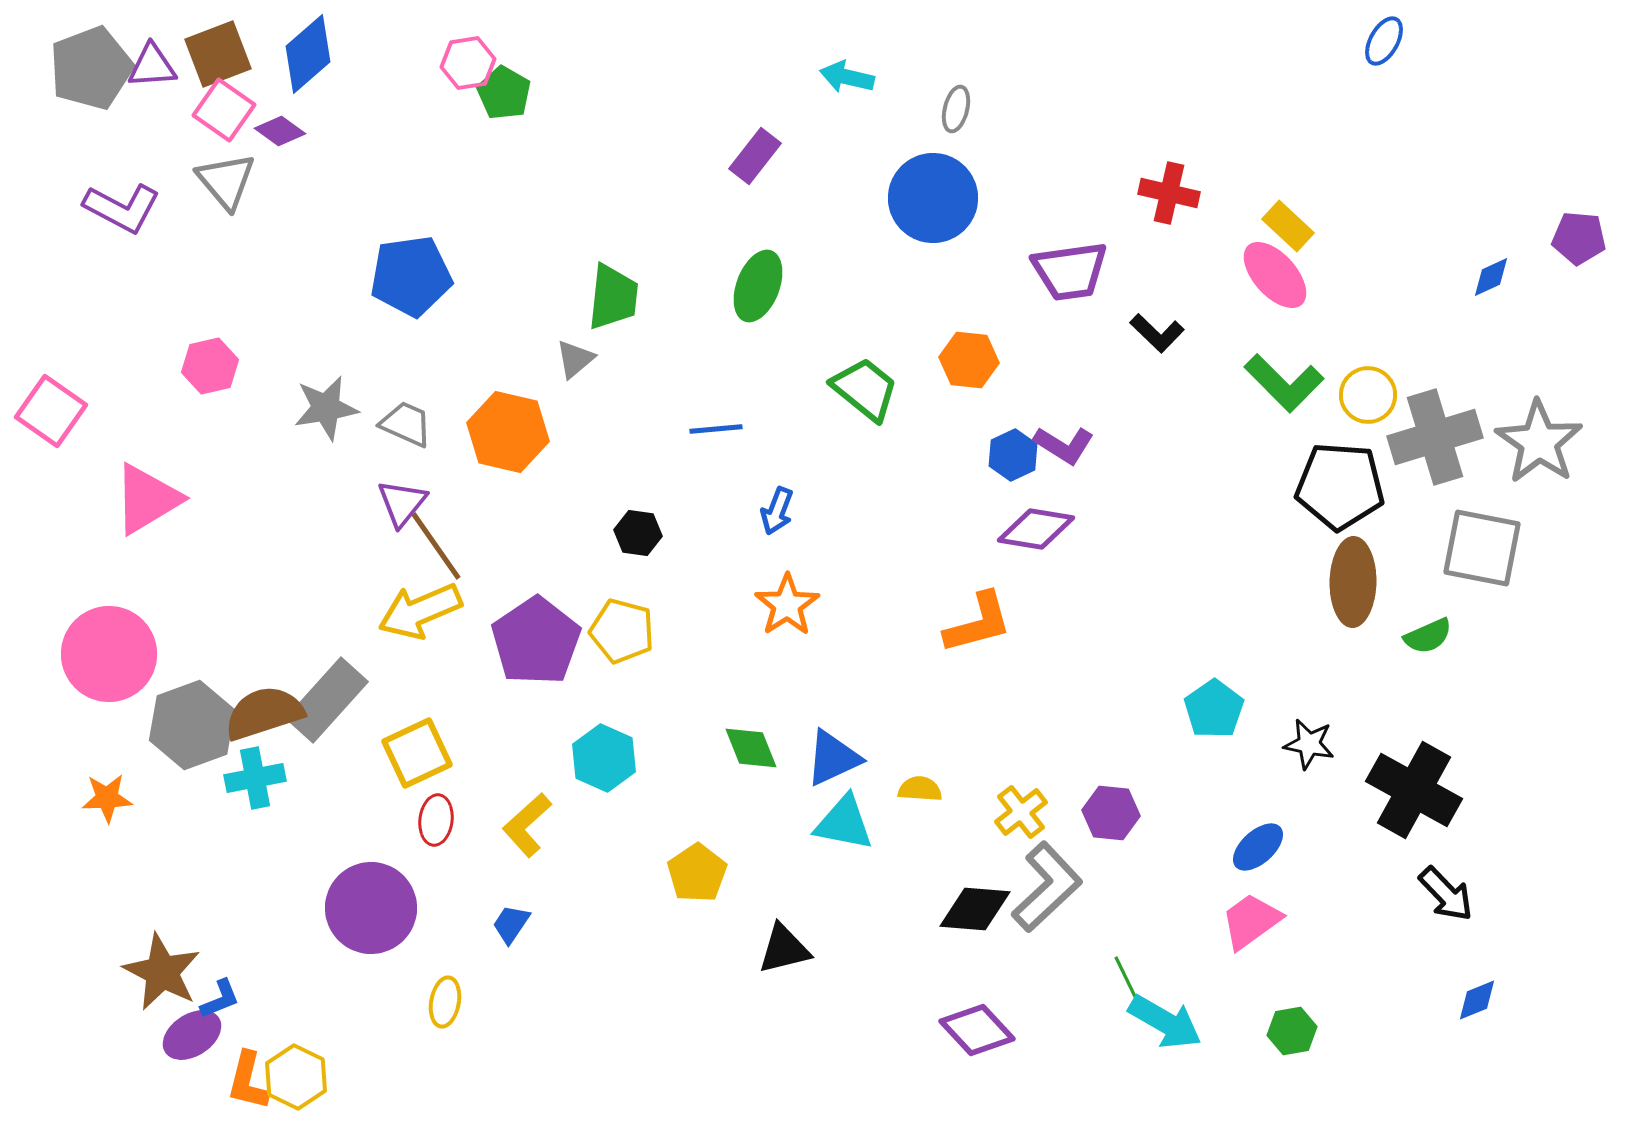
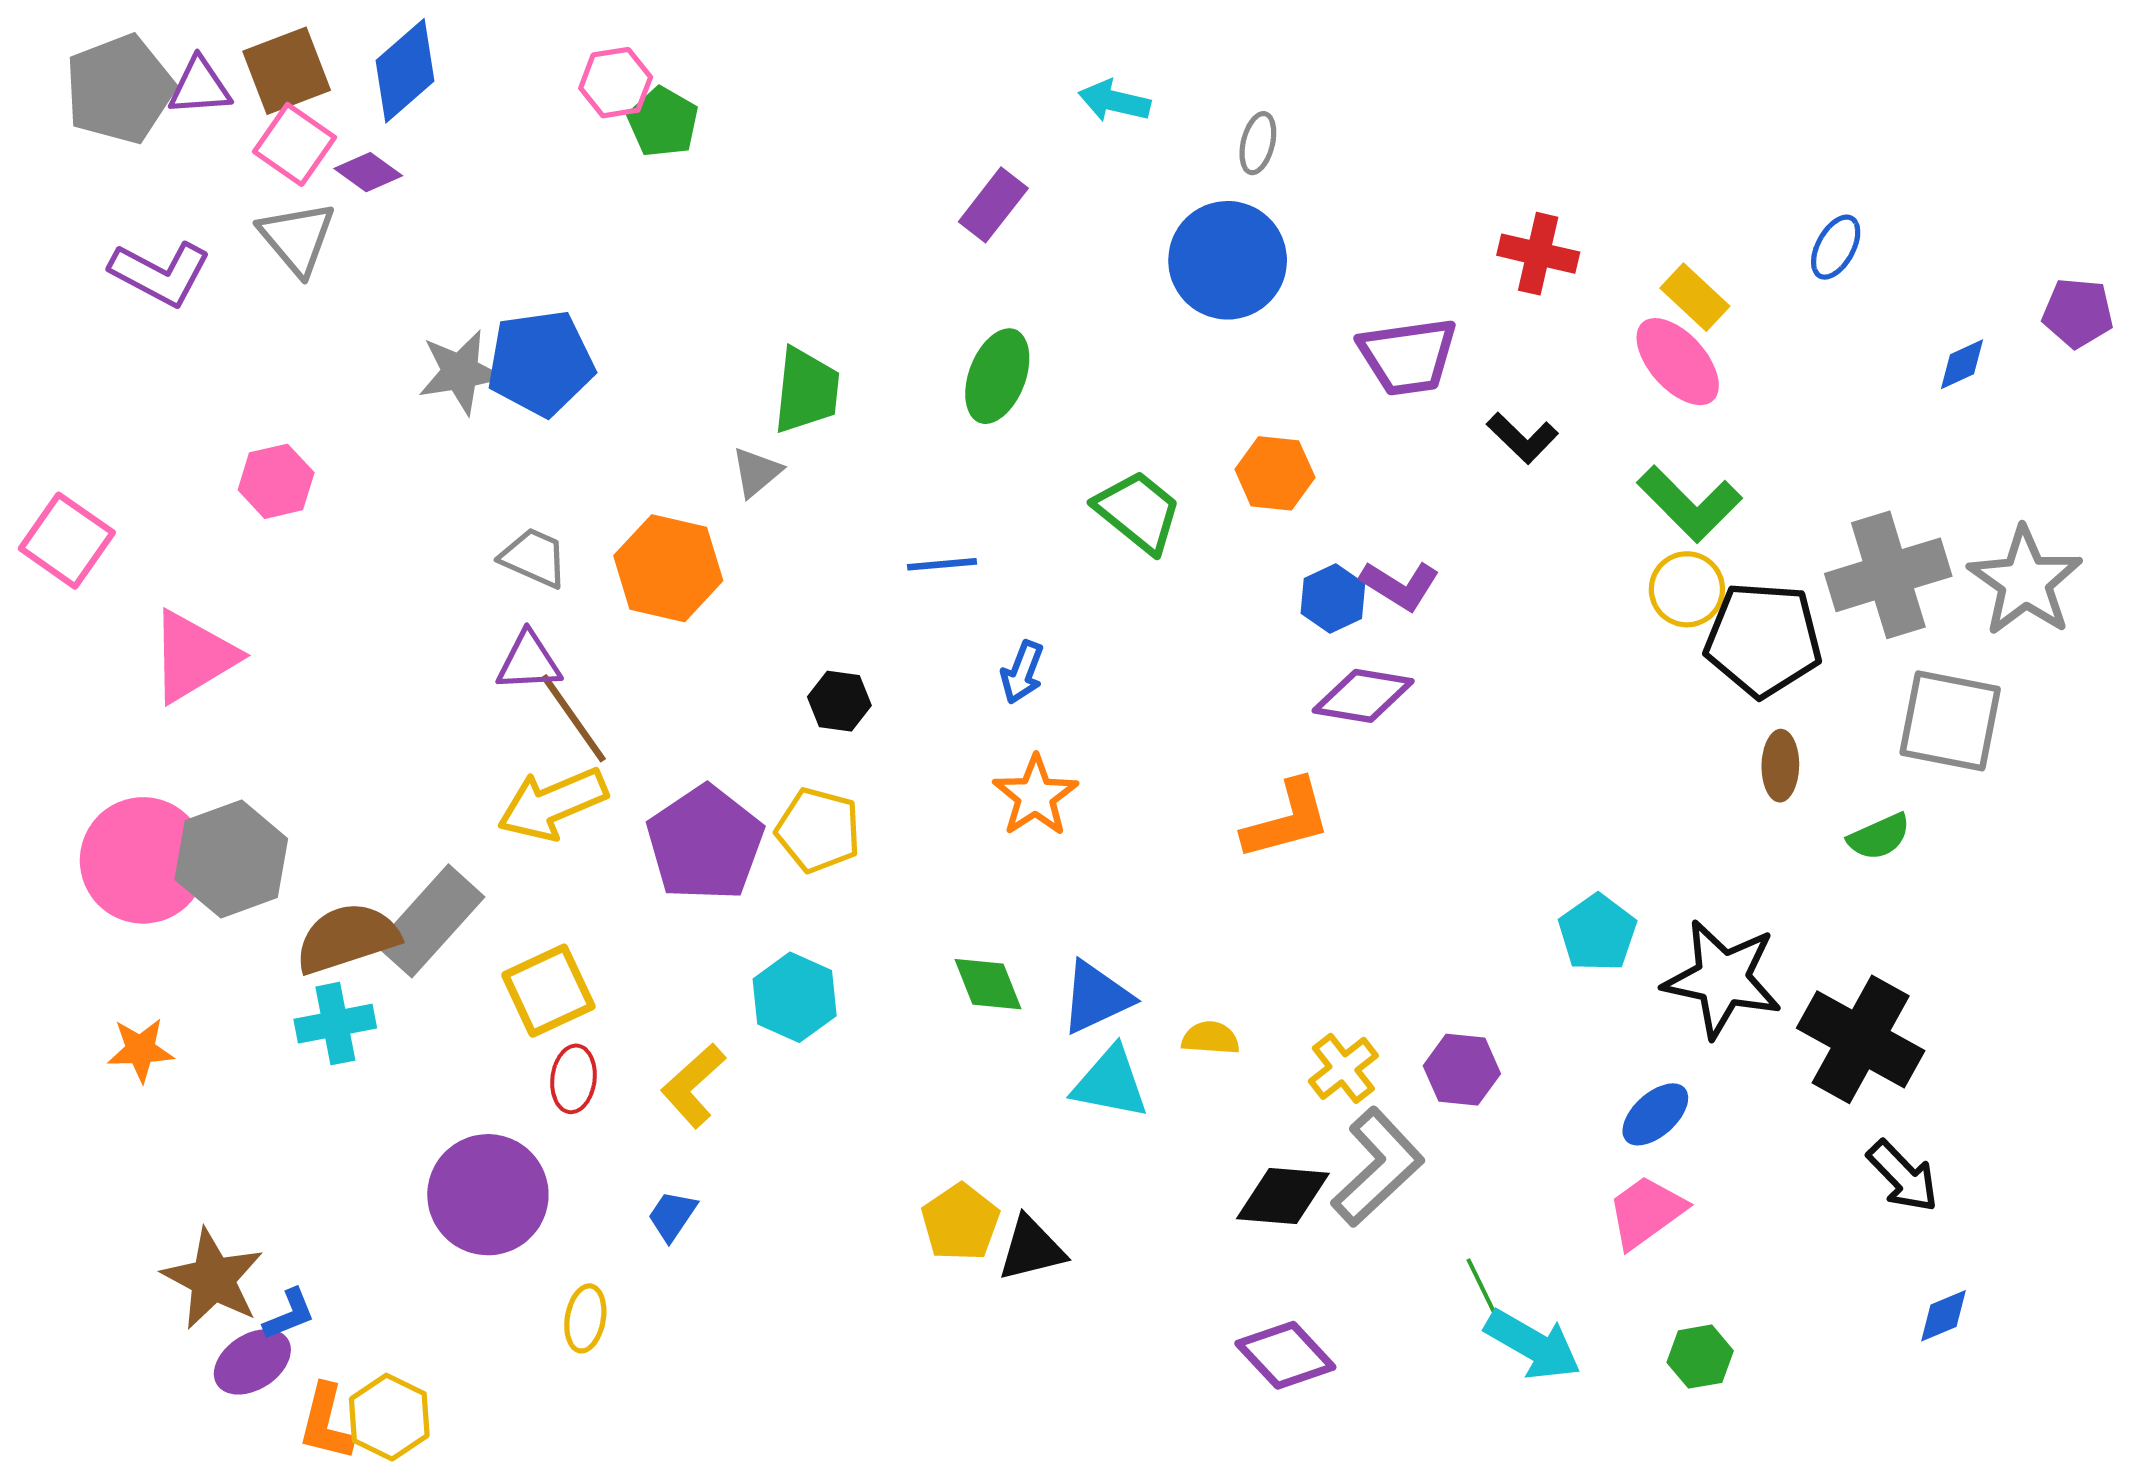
blue ellipse: (1384, 41) -> (1836, 247), moved
yellow circle: (1368, 395) -> (1687, 589), moved
gray star: (326, 408) -> (460, 372), moved
purple triangle: (402, 503) -> (529, 662), turned 48
brown ellipse: (1353, 582) -> (1780, 766), size x0.6
gray hexagon: (192, 725) -> (231, 859), moved
black star: (1309, 744) -> (1722, 979), size x1.8
yellow pentagon: (697, 873) -> (960, 1222), moved

